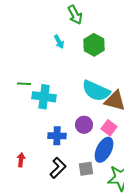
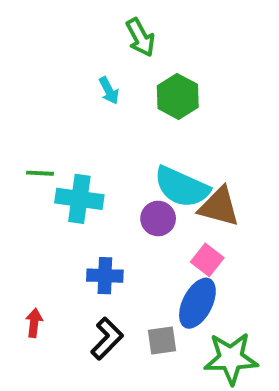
purple circle: (84, 125) -> (158, 219), moved

